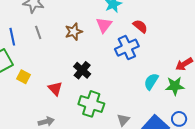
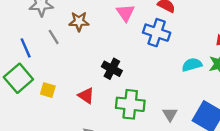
brown star: (74, 32) -> (79, 22), moved, turned 30
blue cross: (127, 48) -> (157, 33), turned -35
cyan semicircle: (151, 81) -> (192, 65), turned 54

